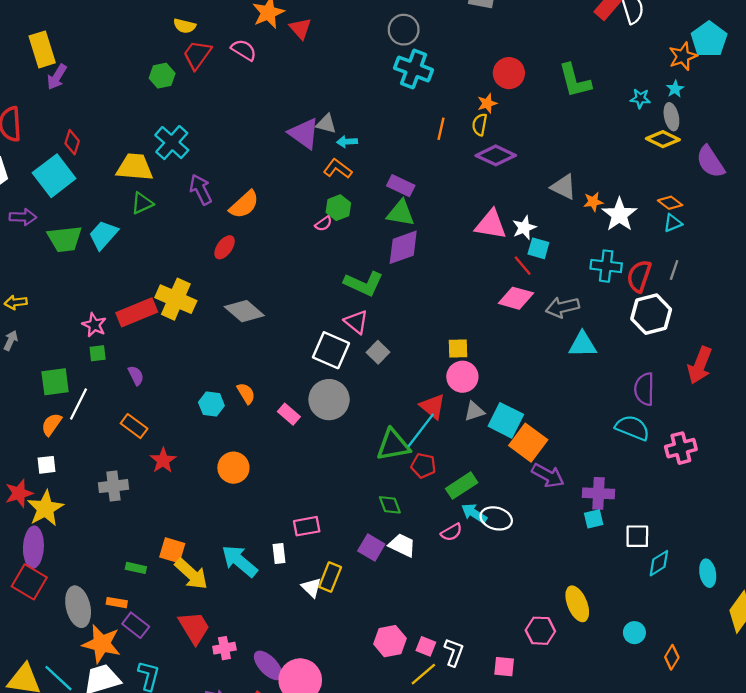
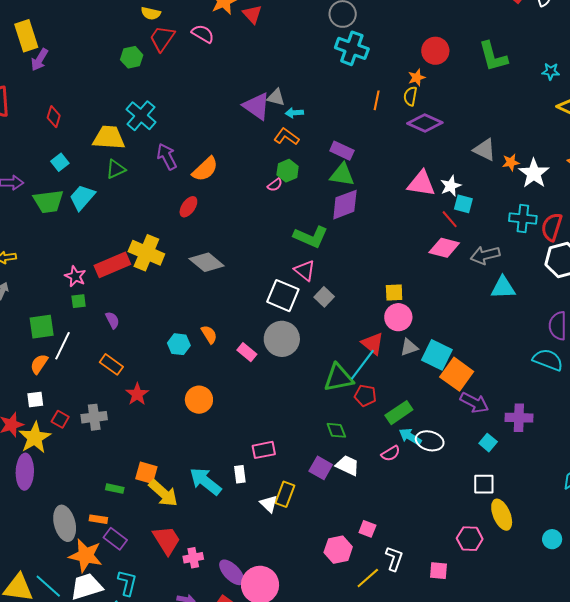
cyan square: (54, 176) -> (60, 162), moved, size x0.5
cyan square: (594, 519) -> (488, 443), moved, turned -36
white square: (637, 536) -> (484, 484), moved
red square: (29, 582) -> (60, 419), moved, size x0.6
pink square: (426, 646) -> (367, 529), moved

